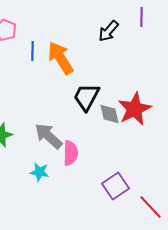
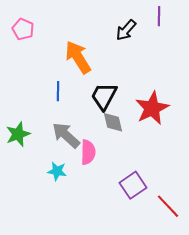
blue line: (32, 51) -> (58, 91), moved
gray diamond: (110, 114) -> (113, 122), moved

